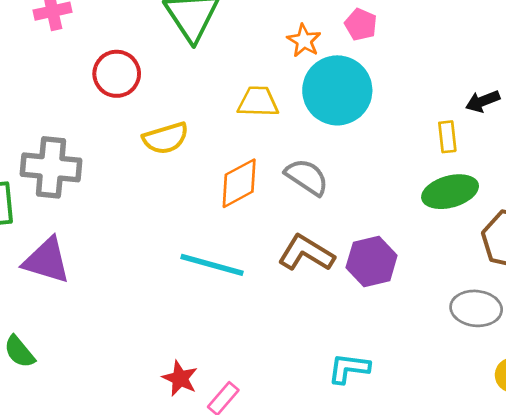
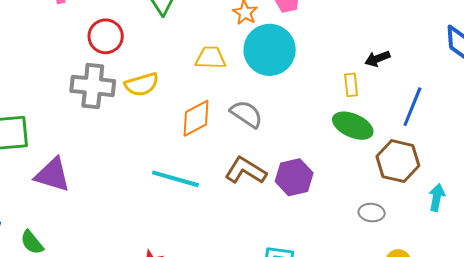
gray cross: (51, 167) -> (93, 86), moved
green ellipse: (450, 192) -> (353, 126), turned 39
gray ellipse: (476, 308) -> (372, 213), size x0.7

